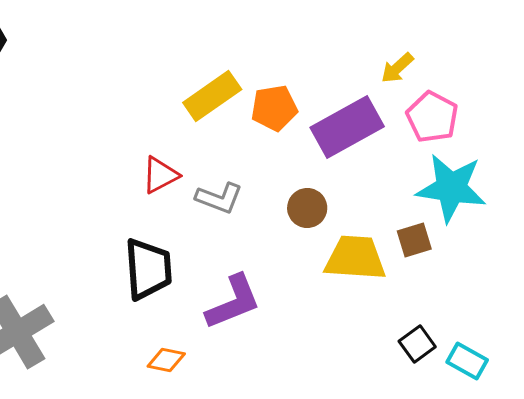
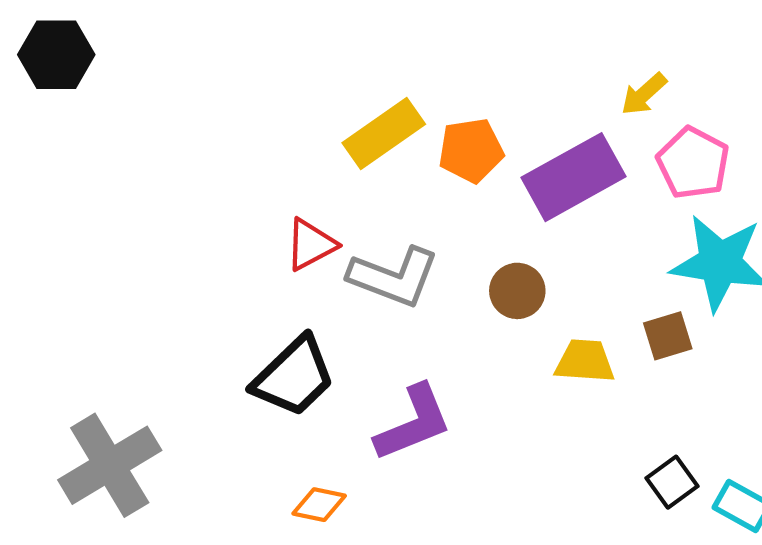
gray L-shape: (219, 198) -> (394, 277), size x1.4
yellow trapezoid: (355, 258) -> (585, 361), size x0.7
black trapezoid: (148, 269) -> (294, 377), turned 50

